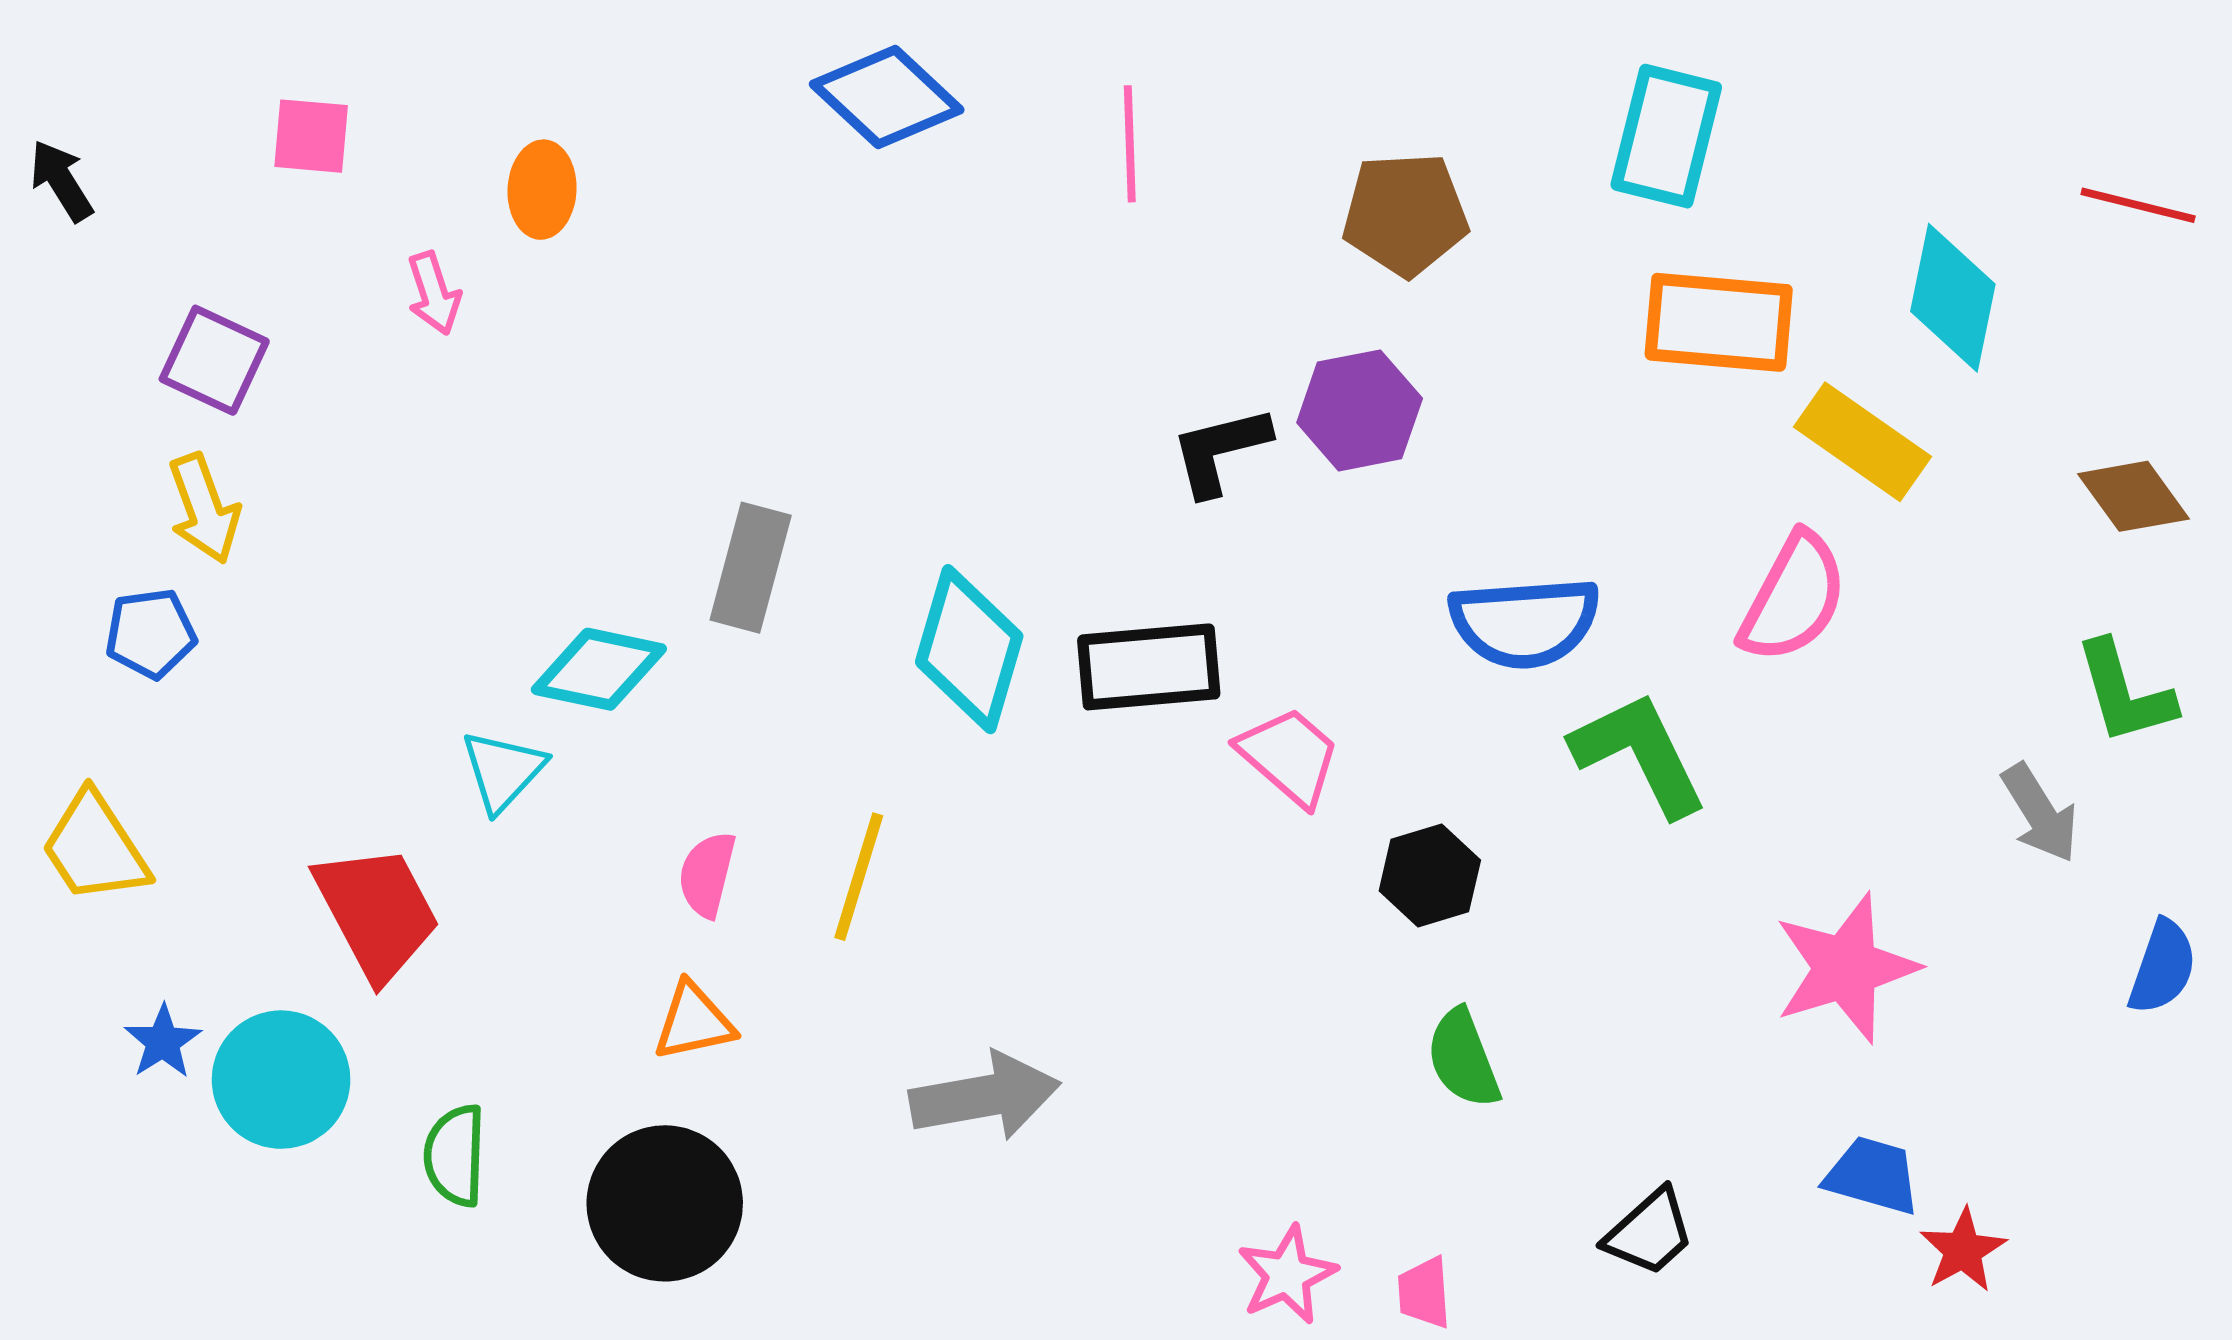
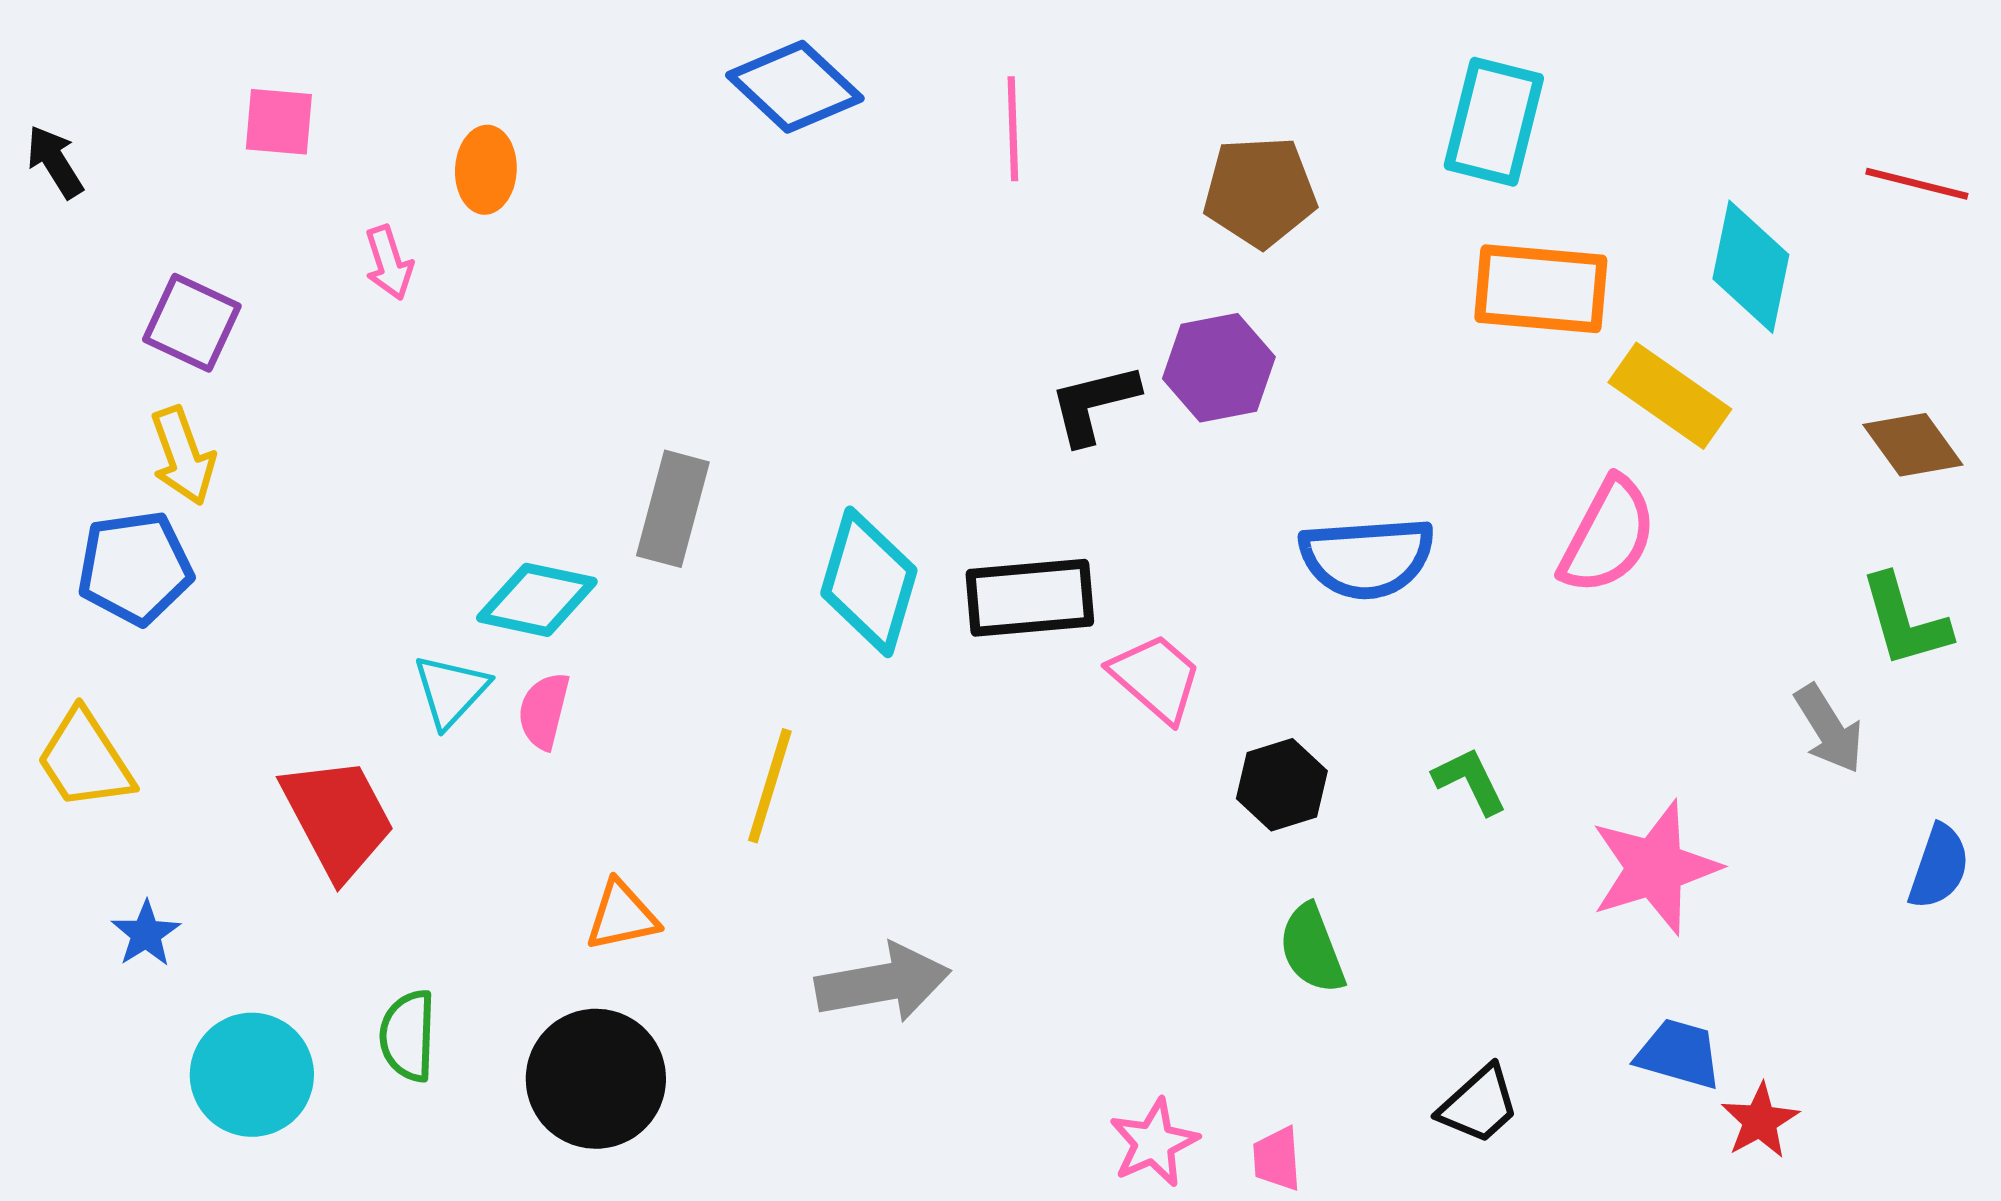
blue pentagon: (151, 633) -> (135, 568), size x1.4
green L-shape: (1639, 754) -> (1470, 781), moved, size x0.6
pink semicircle: (707, 874) -> (544, 711), moved
cyan circle: (281, 1080) -> (252, 1075), moved

